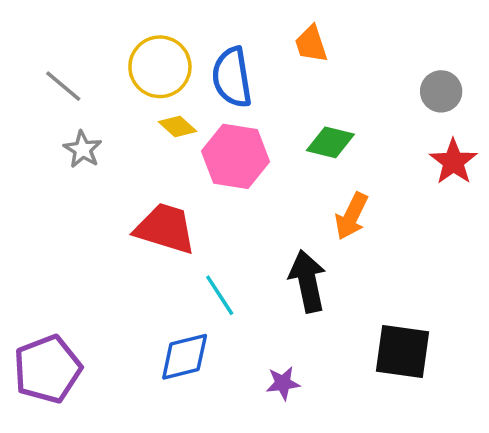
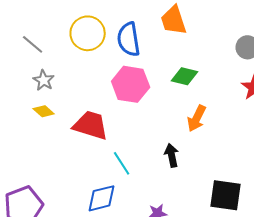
orange trapezoid: (311, 44) -> (174, 20), size x1.4
yellow diamond: (177, 127) -> (44, 111), moved
black arrow: (308, 281) -> (172, 155), size x0.7

